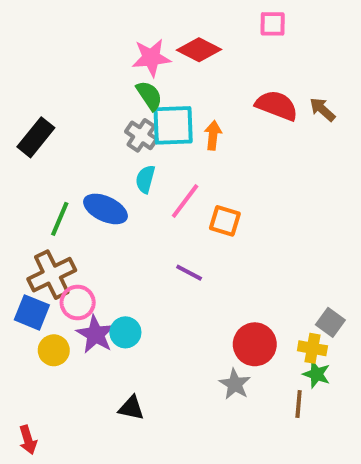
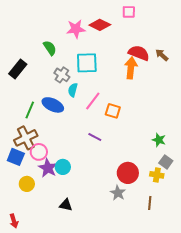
pink square: (273, 24) -> (129, 12), moved
green semicircle: (149, 96) -> (50, 48), moved
gray cross: (141, 135) -> (62, 75), moved
orange arrow: (213, 135) -> (131, 68), moved, size x1.5
yellow circle: (54, 350) -> (27, 184), moved
green star: (316, 374) -> (159, 140), moved

